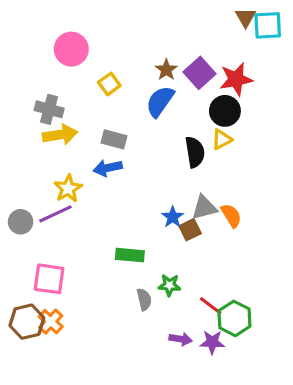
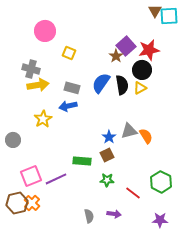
brown star: (166, 70) -> (116, 56), moved
yellow square: (109, 84) -> (69, 53), turned -32
blue semicircle: (160, 101) -> (101, 83), moved
black semicircle: (195, 152) -> (122, 85), moved
purple line: (55, 214) -> (56, 179), moved
brown square: (190, 230) -> (107, 155), moved
pink square: (49, 279) -> (31, 176), turned -30
gray semicircle: (144, 299) -> (89, 216), moved
green hexagon: (234, 318) -> (161, 182), moved
purple star: (212, 342) -> (160, 220), moved

